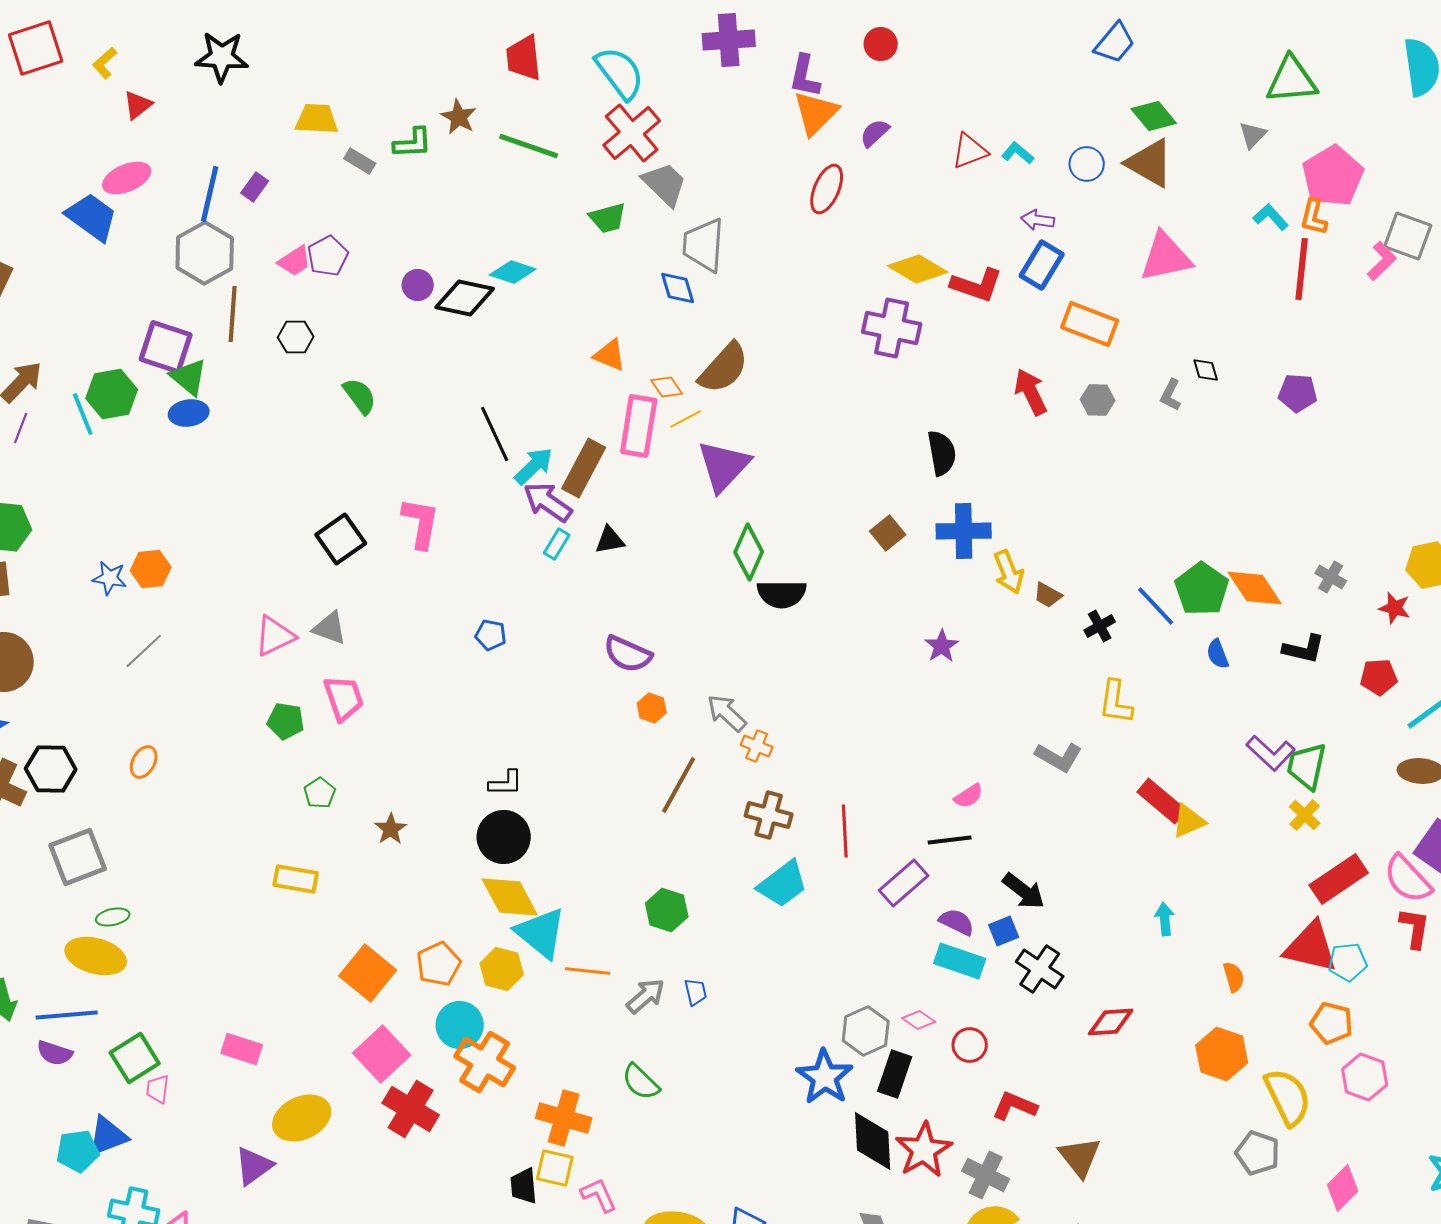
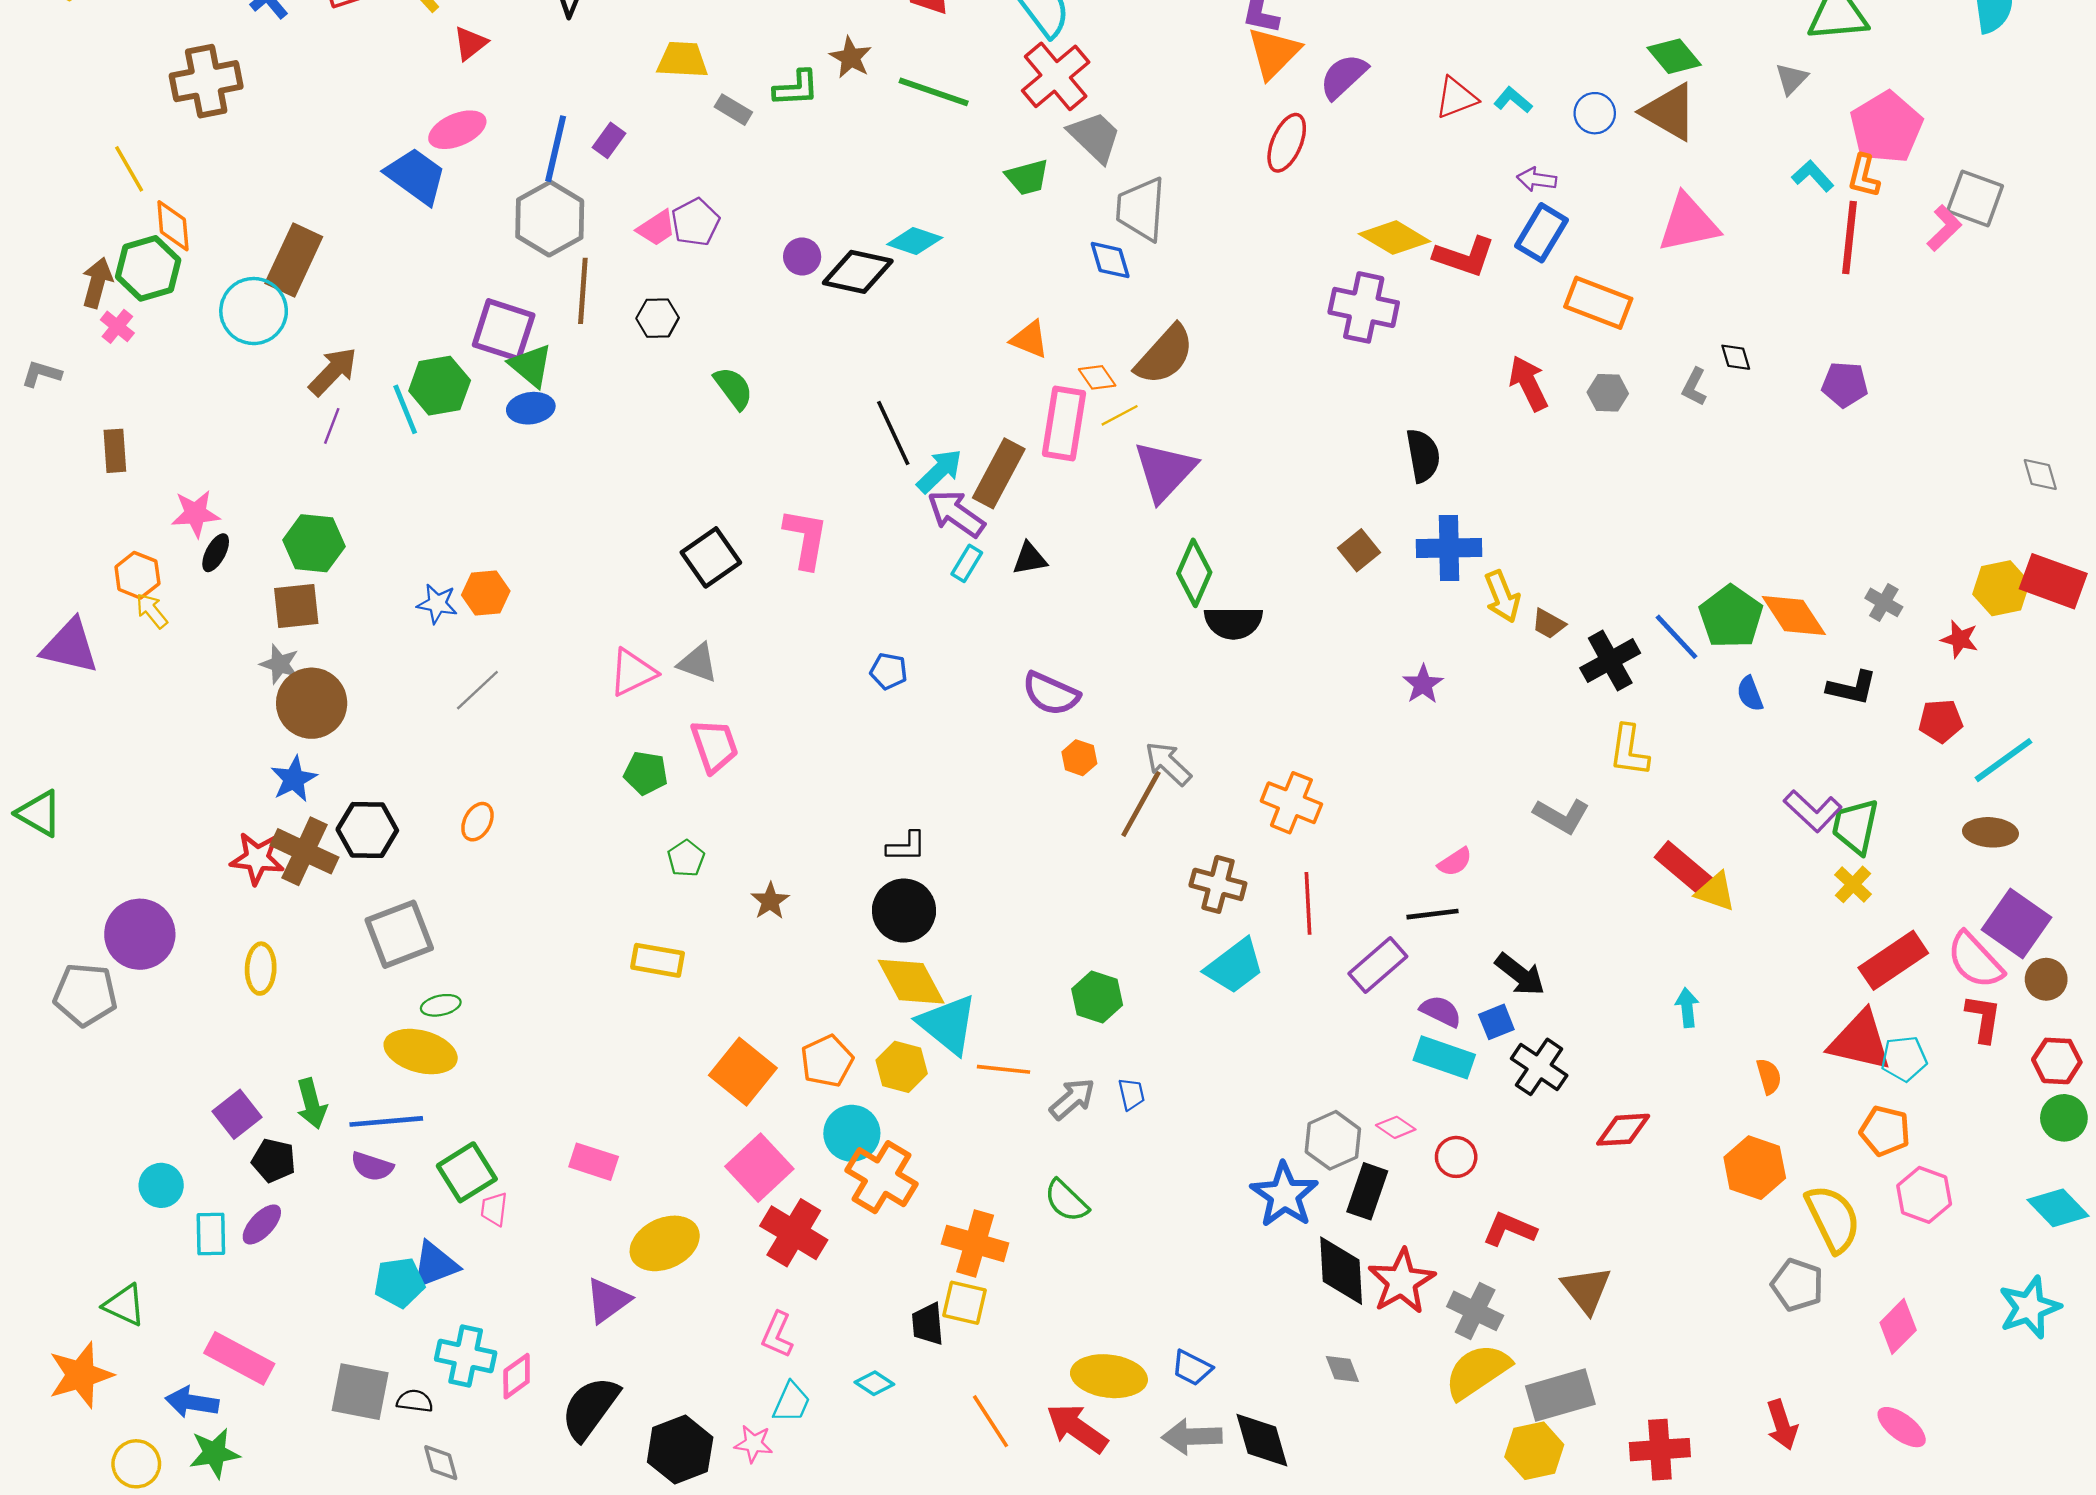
purple semicircle: (875, 133) -> (1344, 76), size x1.4
black cross: (1100, 626) -> (1610, 661), size x1.6
orange cross: (757, 746) -> (1291, 803), moved, size x1.6
brown line: (679, 785) -> (1141, 804), moved
yellow triangle: (1189, 821) -> (1716, 892), turned 42
pink L-shape: (599, 1195) -> (777, 1335), moved, turned -132

